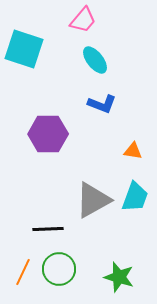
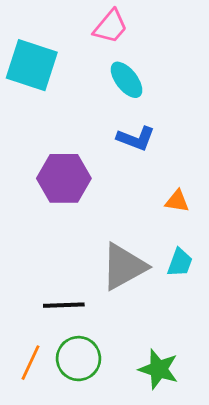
cyan trapezoid: (135, 197) -> (180, 263), size x0.7

